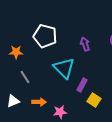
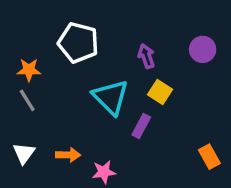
gray line: (25, 77) -> (27, 100), moved
yellow square: (94, 100) -> (160, 92), moved
white triangle: (13, 101) -> (24, 153), turned -32

